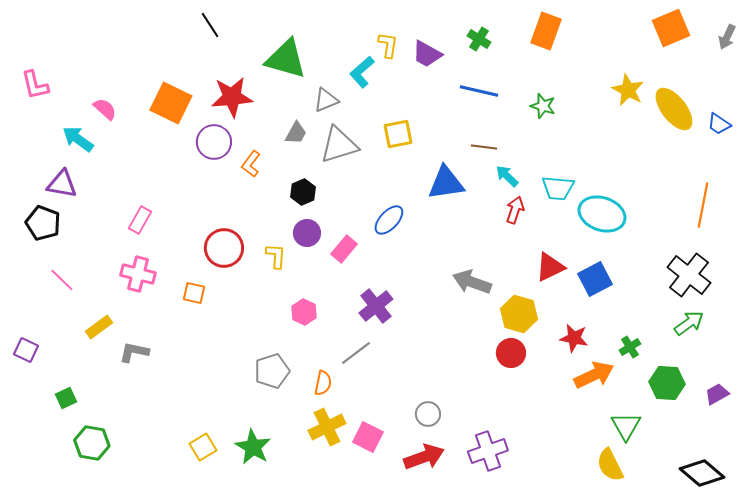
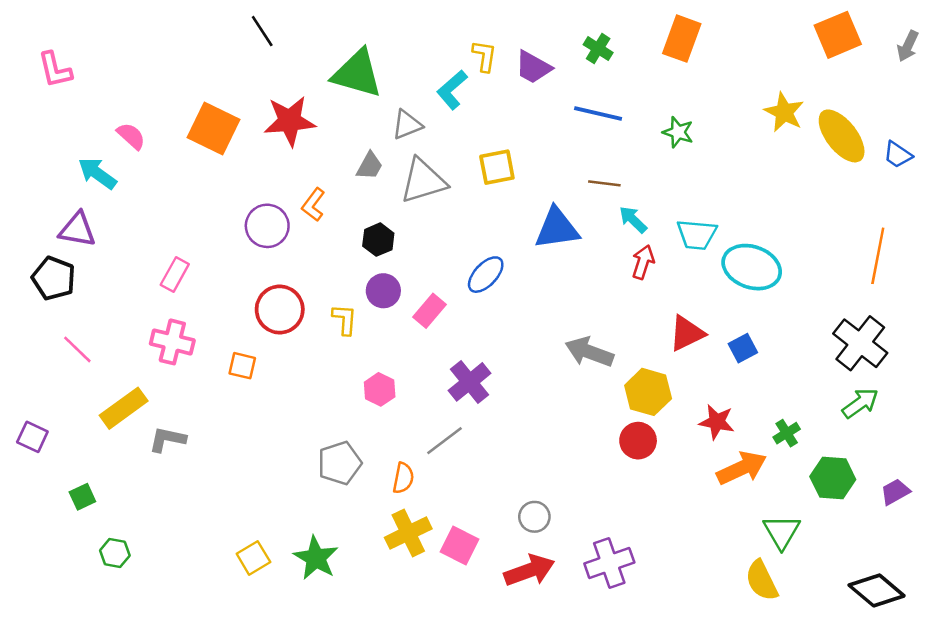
pink L-shape: (35, 85) -> (55, 70), moved
purple circle: (214, 142) -> (267, 226), moved
blue square: (595, 279) -> (743, 348), size x0.7
yellow rectangle: (99, 327) -> (124, 408), size x1.4
green hexagon: (92, 443) -> (115, 553), size x0.7

